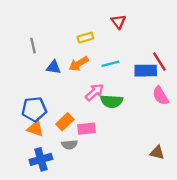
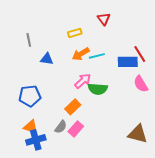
orange arrow: (79, 64) -> (81, 54), moved
orange rectangle: (65, 122) -> (73, 107), moved
orange triangle: (35, 129) -> (31, 127), moved
pink rectangle: (87, 129) -> (76, 129), moved, turned -42
gray semicircle: (69, 145) -> (61, 127), turned -48
brown triangle: (157, 153) -> (138, 134), size x1.5

